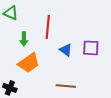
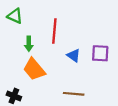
orange trapezoid: (29, 63) -> (34, 69), turned 85

